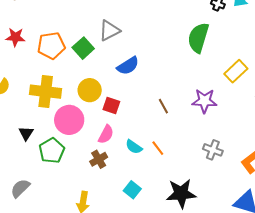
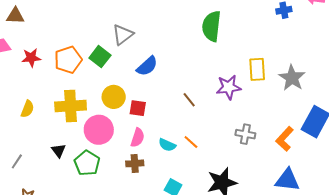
yellow rectangle: (236, 71) -> (257, 69), moved, turned -40
brown cross: (99, 159) -> (135, 163), turned 36

